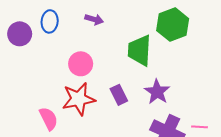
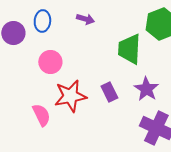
pink circle: (81, 64) -> (50, 62), moved

